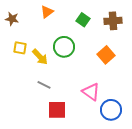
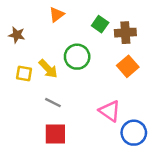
brown star: (12, 19) -> (17, 35), moved
brown cross: (113, 21) -> (125, 33), moved
yellow square: (20, 48) -> (24, 74), moved
red square: (57, 110) -> (55, 134), moved

